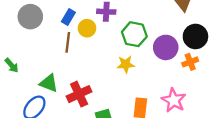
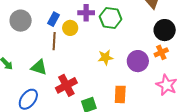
green hexagon: (134, 34) -> (111, 18), moved
purple circle: (166, 47) -> (138, 61), moved
green triangle: (49, 83) -> (39, 67), moved
pink star: (174, 100) -> (167, 85), moved

